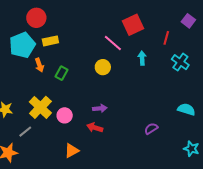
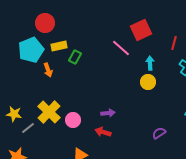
yellow circle: (103, 67) -> (148, 82), moved
green rectangle: (62, 73) -> (75, 57), moved
gray line: (25, 132) -> (28, 128), moved

